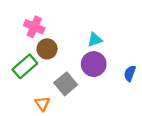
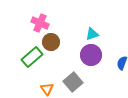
gray square: (66, 84) -> (73, 82), moved

